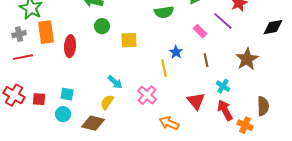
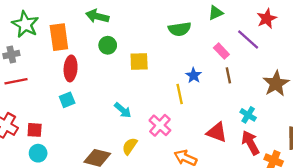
orange rectangle: (46, 32) -> (59, 37), moved
brown line: (206, 60) -> (228, 75), moved
cyan square: (67, 94) -> (67, 100), moved, turned -32
red triangle: (196, 101) -> (217, 132), turned -30
yellow semicircle: (107, 102) -> (130, 146), moved
cyan circle: (63, 114) -> (38, 153), moved

